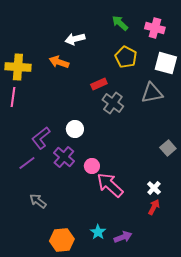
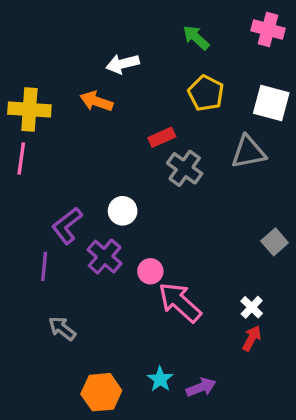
pink cross: (155, 28) -> (268, 29), moved
purple line: (27, 163) -> (44, 266), turned -48

